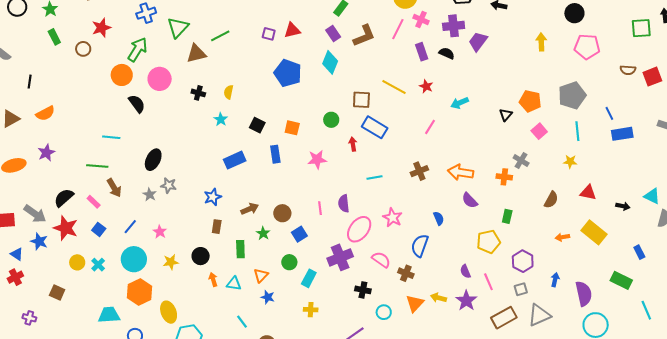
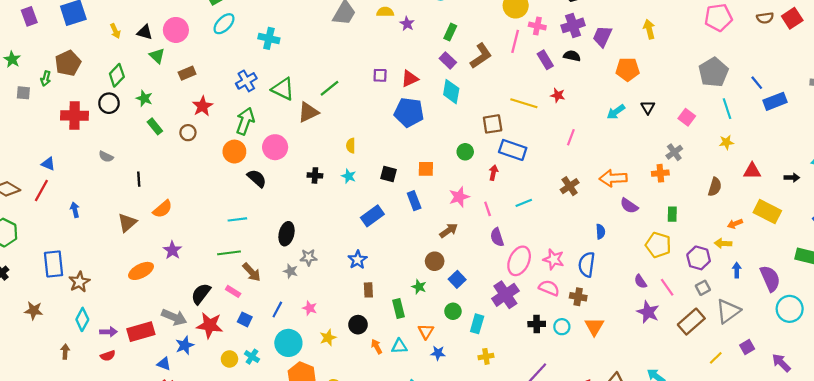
green triangle: (178, 28) -> (283, 89), turned -35
red triangle: (292, 30) -> (410, 79), moved
yellow arrow: (541, 42) -> (649, 29), moved
brown semicircle: (628, 70) -> (765, 18), moved
red square: (652, 77) -> (792, 18), moved
black cross: (198, 93) -> (315, 175), moved
orange pentagon: (530, 101) -> (628, 69), moved
cyan arrow: (460, 103) -> (616, 112), moved
red arrow: (353, 144) -> (493, 173), turned 32
gray cross: (521, 160) -> (674, 152), turned 35
pink line: (320, 208) -> (488, 209), moved
brown arrow: (250, 209) -> (449, 230), moved
pink star: (393, 218) -> (554, 259), moved
blue semicircle: (439, 218) -> (600, 232), turned 32
blue star: (39, 241) -> (185, 345), turned -30
yellow pentagon: (489, 242) -> (658, 245), turned -30
yellow arrow: (439, 298) -> (723, 243), moved
cyan circle: (384, 312) -> (562, 327), moved

